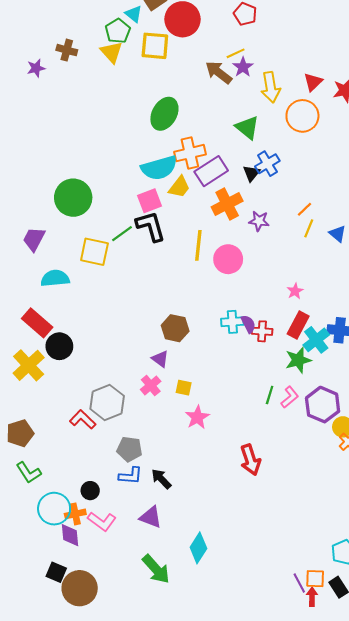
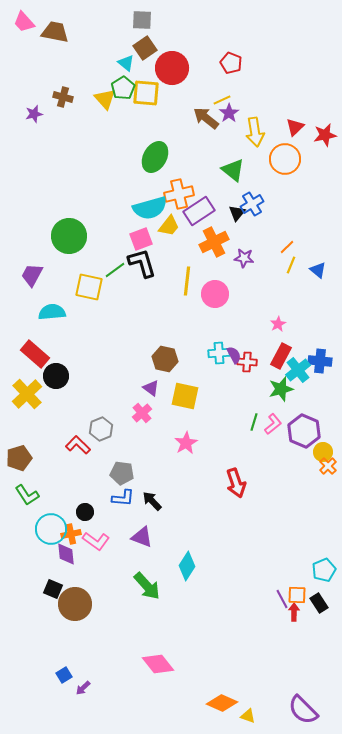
green pentagon: (118, 31) -> (123, 88), moved
yellow square: (184, 388) -> (185, 396), moved, size x1.8
gray hexagon: (107, 402) -> (101, 429), size x0.7

